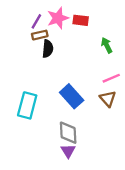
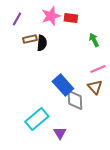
purple line: (36, 21) -> (17, 19), moved
brown rectangle: (40, 35) -> (30, 39), moved
cyan rectangle: (27, 105) -> (37, 119), moved, turned 35
gray diamond: (68, 133) -> (75, 100), moved

